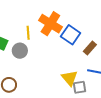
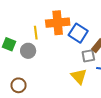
orange cross: (50, 24) -> (58, 23), turned -35
gray square: (80, 87) -> (88, 56), moved

